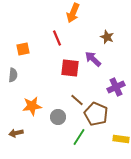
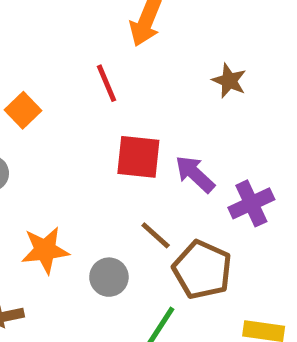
orange square: (23, 49) -> (23, 110), turned -32
purple arrow: (93, 59) -> (195, 174), moved

